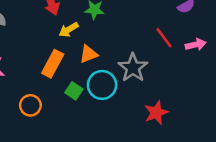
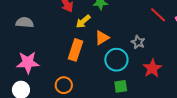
gray star: (133, 68) -> (138, 42), size x0.6
green square: (74, 91) -> (121, 86), moved, turned -32
red star: (156, 113) -> (152, 68), moved

